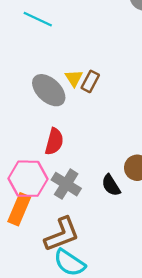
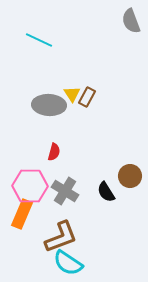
gray ellipse: (49, 90) -> (49, 105), turned -40
red semicircle: (54, 142) -> (54, 152), size x0.7

